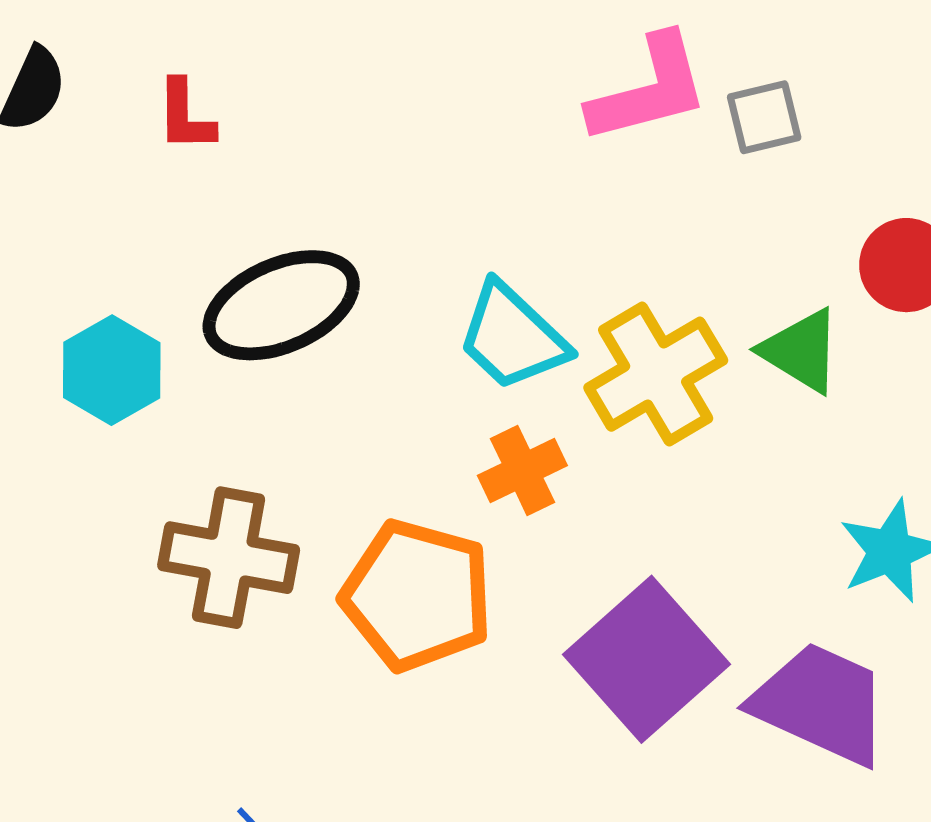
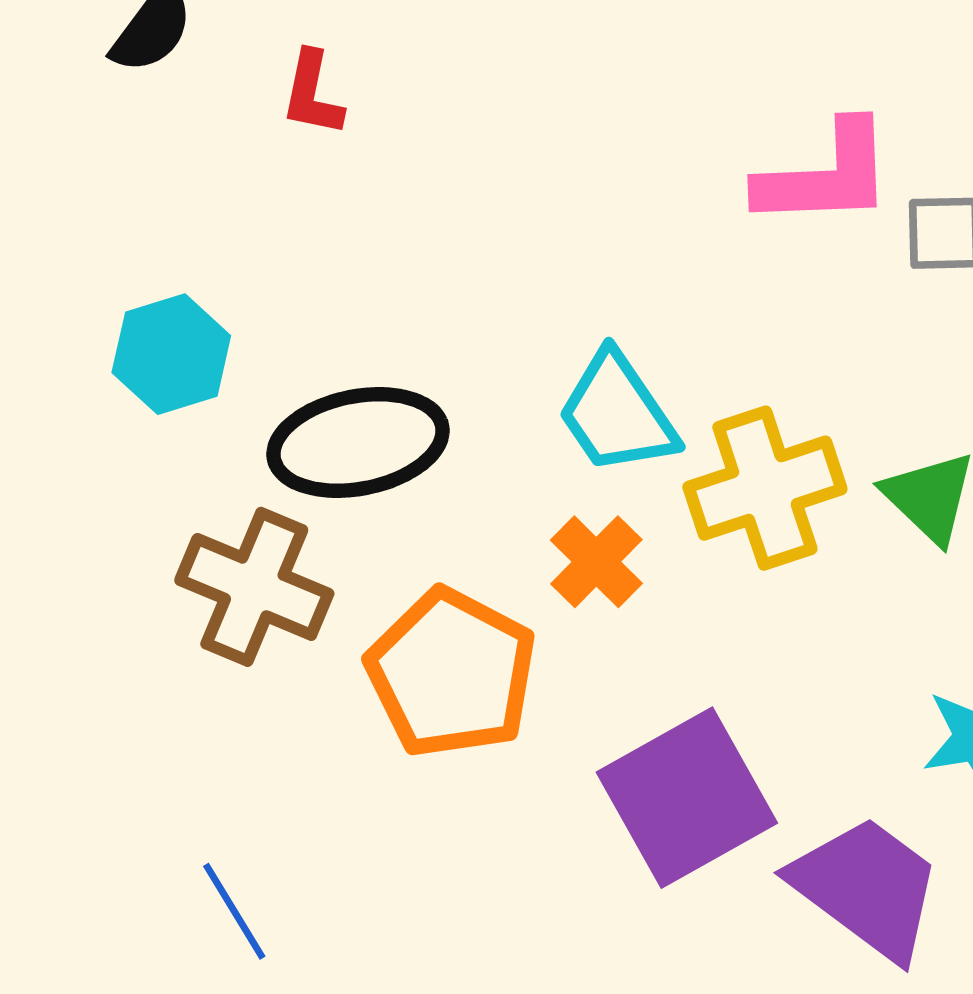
black ellipse: (281, 305) -> (358, 443), moved
orange cross: (522, 471) -> (596, 562), turned -32

